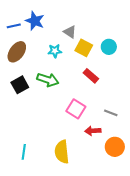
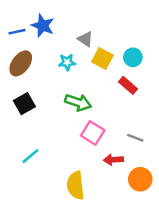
red rectangle: (91, 76) -> (128, 85), moved
green arrow: (48, 80) -> (78, 102), moved
cyan line: (24, 152) -> (30, 156), moved, turned 42

